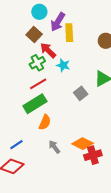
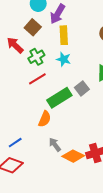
yellow rectangle: (69, 33) -> (64, 35), moved
red arrow: (48, 50) -> (15, 45), moved
green rectangle: (35, 104) -> (59, 98), moved
orange diamond: (83, 144) -> (73, 156), moved

